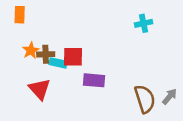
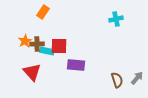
orange rectangle: (20, 15) -> (43, 12), moved, turned 32
brown semicircle: (145, 99) -> (117, 80), size x0.7

